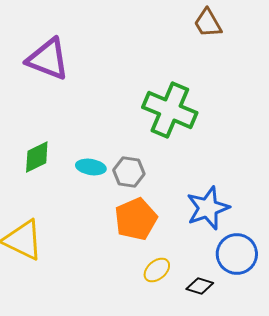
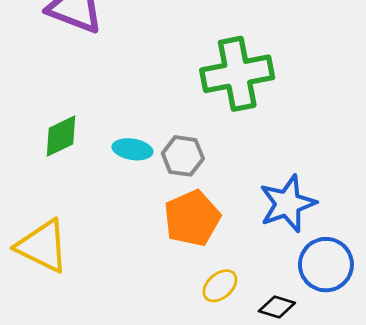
green cross: (170, 110) -> (237, 74), turned -34

